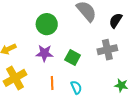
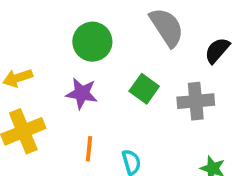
green square: (73, 58) -> (144, 89), moved

